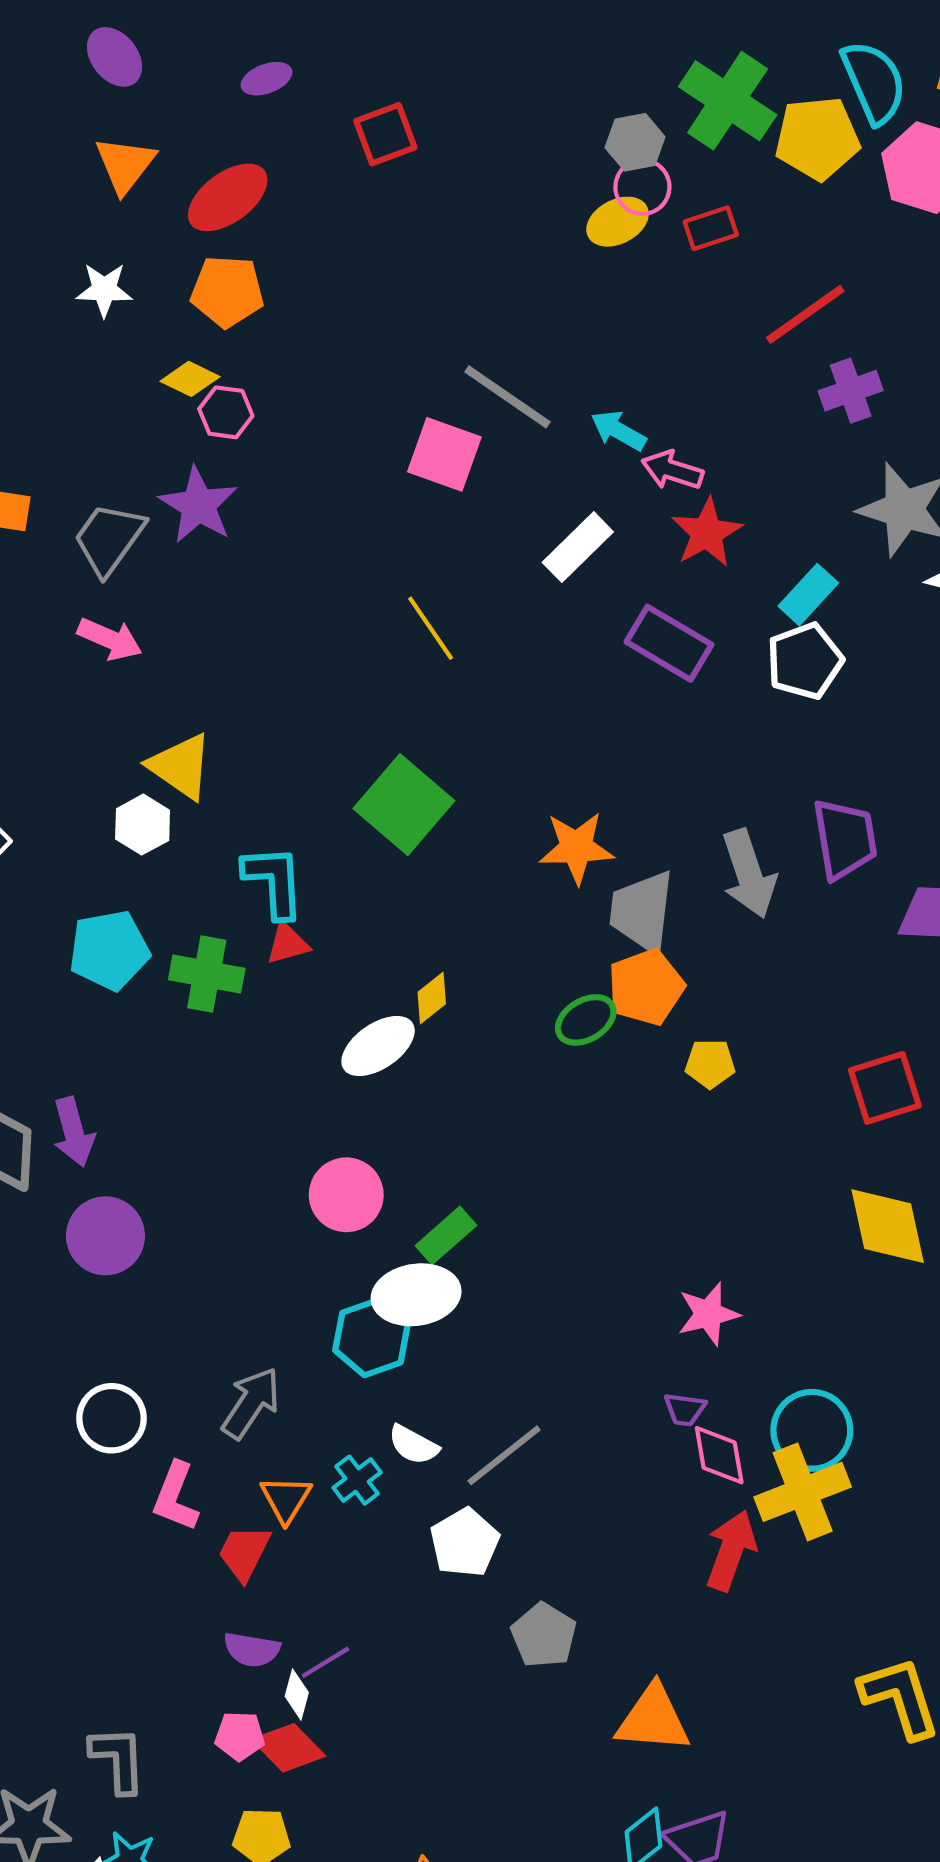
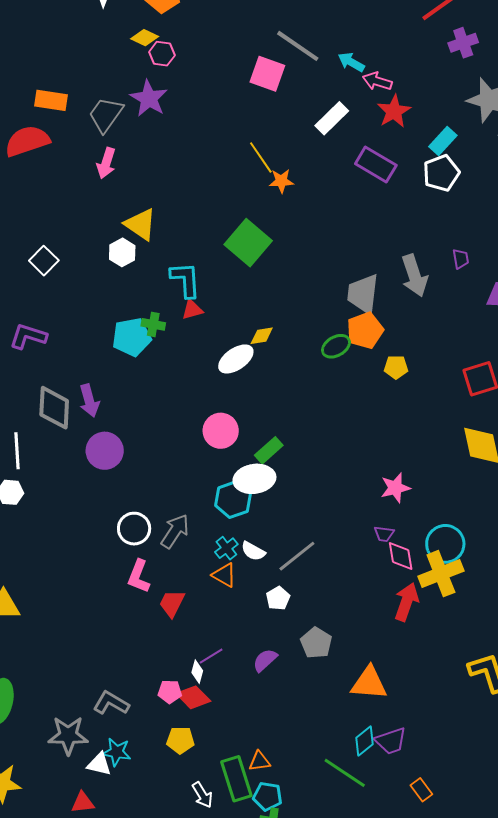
pink arrow: (110, 639) -> (106, 163), turned 84
purple trapezoid: (845, 839) -> (461, 259), size x0.5
orange star: (576, 848) -> (281, 181), moved, size x0.7
cyan pentagon: (109, 950) -> (132, 337), moved
green cross: (207, 974) -> (153, 324), size x0.7
yellow diamond: (432, 998) -> (262, 336), turned 30
white circle: (112, 1418) -> (134, 529), moved
cyan cross: (357, 1480) -> (226, 548), moved
orange triangle: (286, 1499) -> (224, 575), moved, turned -32
white pentagon: (465, 1543) -> (278, 598), size x0.7
purple semicircle: (252, 1650) -> (265, 660), moved, turned 128
gray L-shape: (118, 1759) -> (111, 703), turned -57

